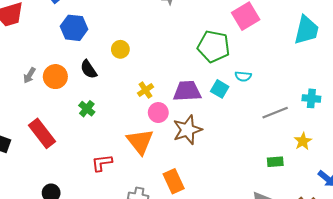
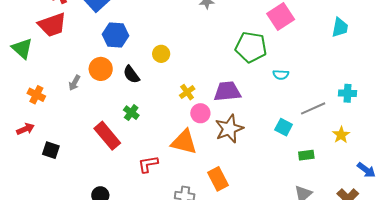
cyan trapezoid: (306, 30) -> (340, 27), size x0.7
orange circle: (55, 77) -> (101, 69), moved
cyan square: (220, 89) -> (284, 127), moved
red rectangle: (42, 133) -> (107, 136), moved
orange triangle: (140, 142) -> (184, 142), turned -36
green rectangle: (275, 162) -> (306, 155), moved

